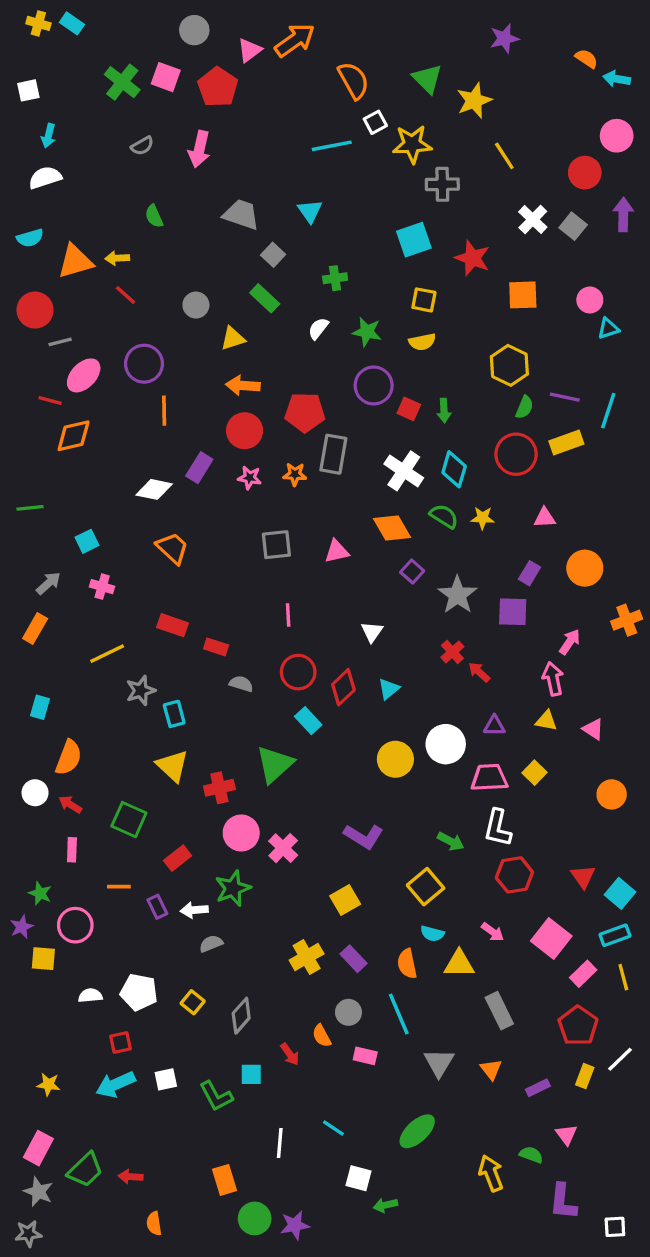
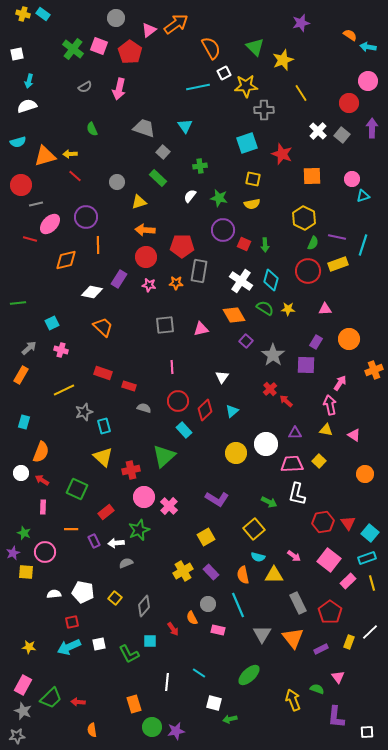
orange diamond: (74, 436) -> (66, 260), moved
red hexagon: (514, 875) -> (323, 522), moved
red pentagon: (578, 1026) -> (330, 612), moved
orange triangle: (491, 1069) -> (293, 638), size x1.6

